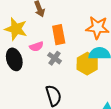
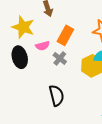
orange rectangle: (59, 35) -> (65, 35), turned 36

